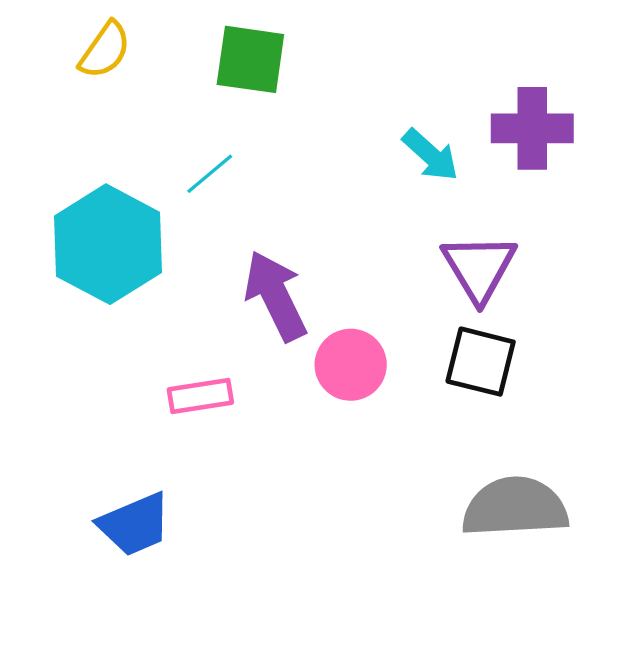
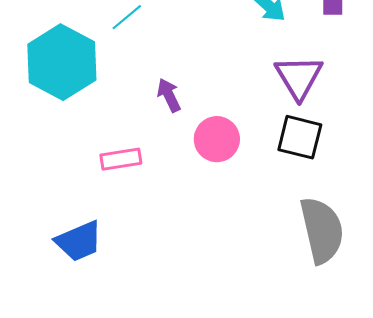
purple arrow: (276, 296) -> (169, 95), size x0.6
gray semicircle: (515, 507) -> (322, 230), turned 80

